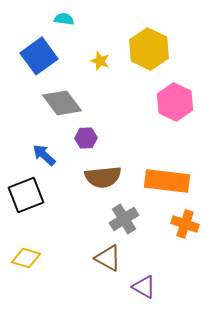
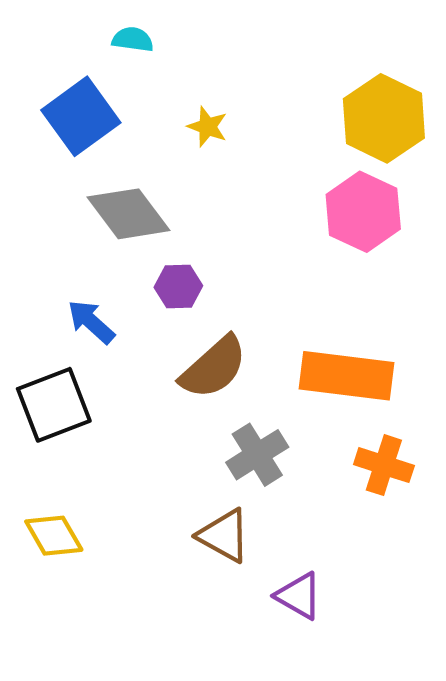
yellow hexagon: (149, 49) -> (384, 118), moved
brown semicircle: (103, 177) -> (214, 367), turned -36
yellow diamond: (26, 258) -> (54, 536), turned 44

